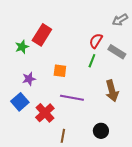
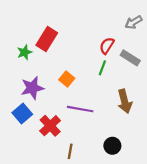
orange square: (60, 71) -> (67, 79), turned 32
purple star: (29, 79) -> (32, 88), size x1.5

